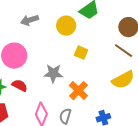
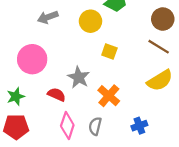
gray star: (53, 73) -> (79, 77), turned 30
red semicircle: (20, 85) -> (57, 95), moved

